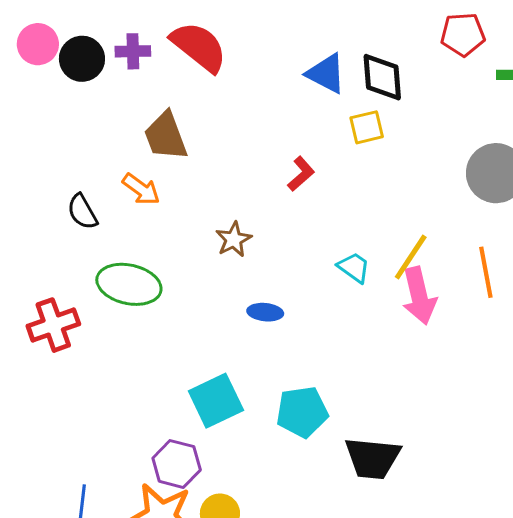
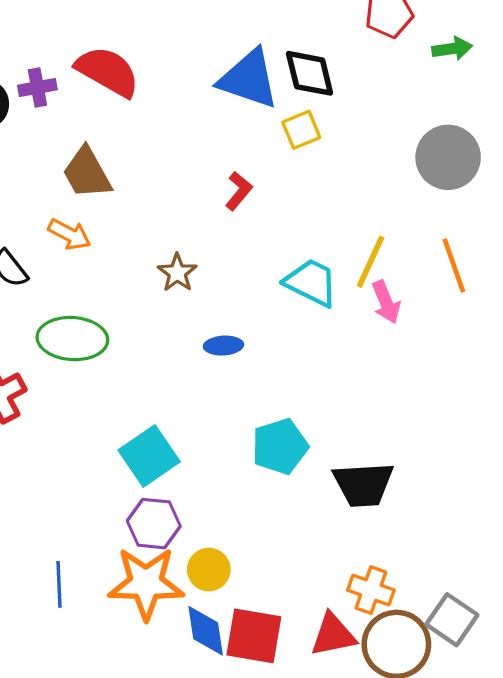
blue triangle: (326, 74) -> (249, 79), size x1.4
cyan trapezoid: (354, 267) -> (311, 283), size x1.5
pink arrow: (419, 296) -> (386, 302), size x0.7
cyan square: (216, 401) -> (149, 456), moved

